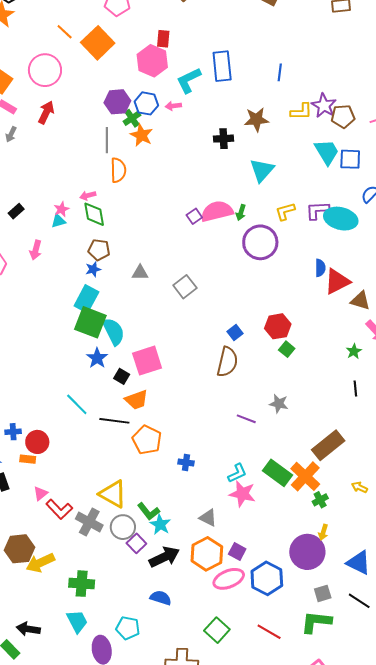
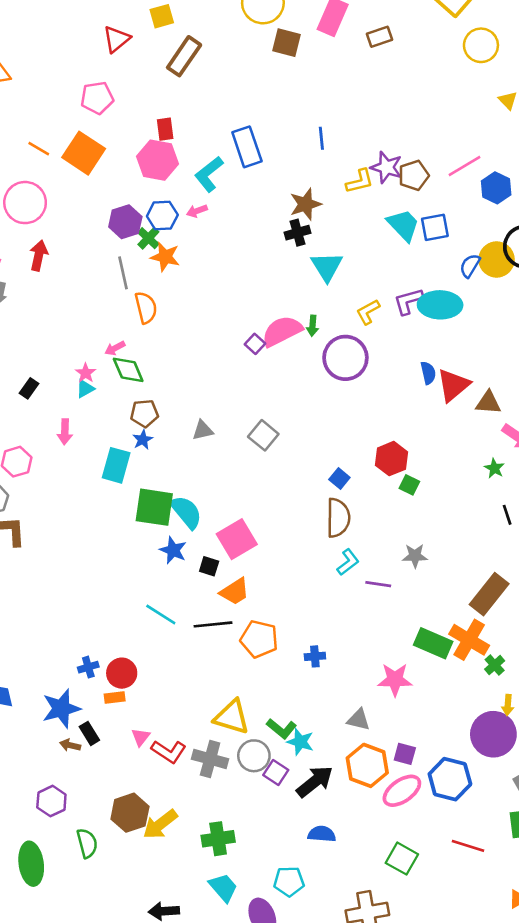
black cross: (224, 139) -> (297, 233), moved
cyan rectangle: (86, 299) -> (116, 465), moved
cyan L-shape: (237, 473) -> (348, 562), moved

